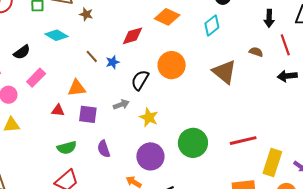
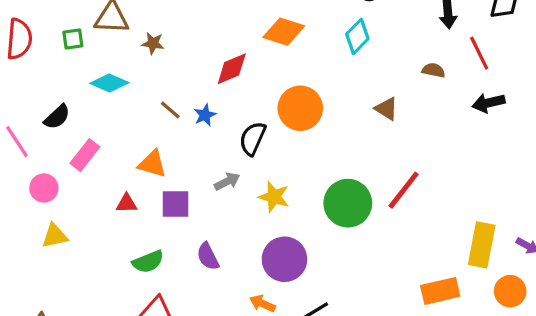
brown triangle: (224, 72) -> (387, 109), size x0.6
orange triangle: (77, 88) -> (152, 164), turned 30
red line: (243, 141) -> (404, 190), moved, turned -32
green circle: (193, 143) -> (348, 203), moved

